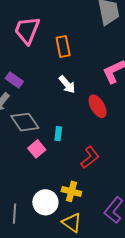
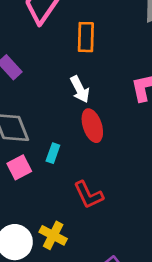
red ellipse: (98, 106) -> (92, 126), moved
red L-shape: (90, 157) -> (89, 195), turned 90

